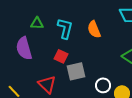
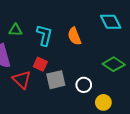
red triangle: (47, 84) -> (22, 80), moved
white circle: (103, 85) -> (84, 85), moved

